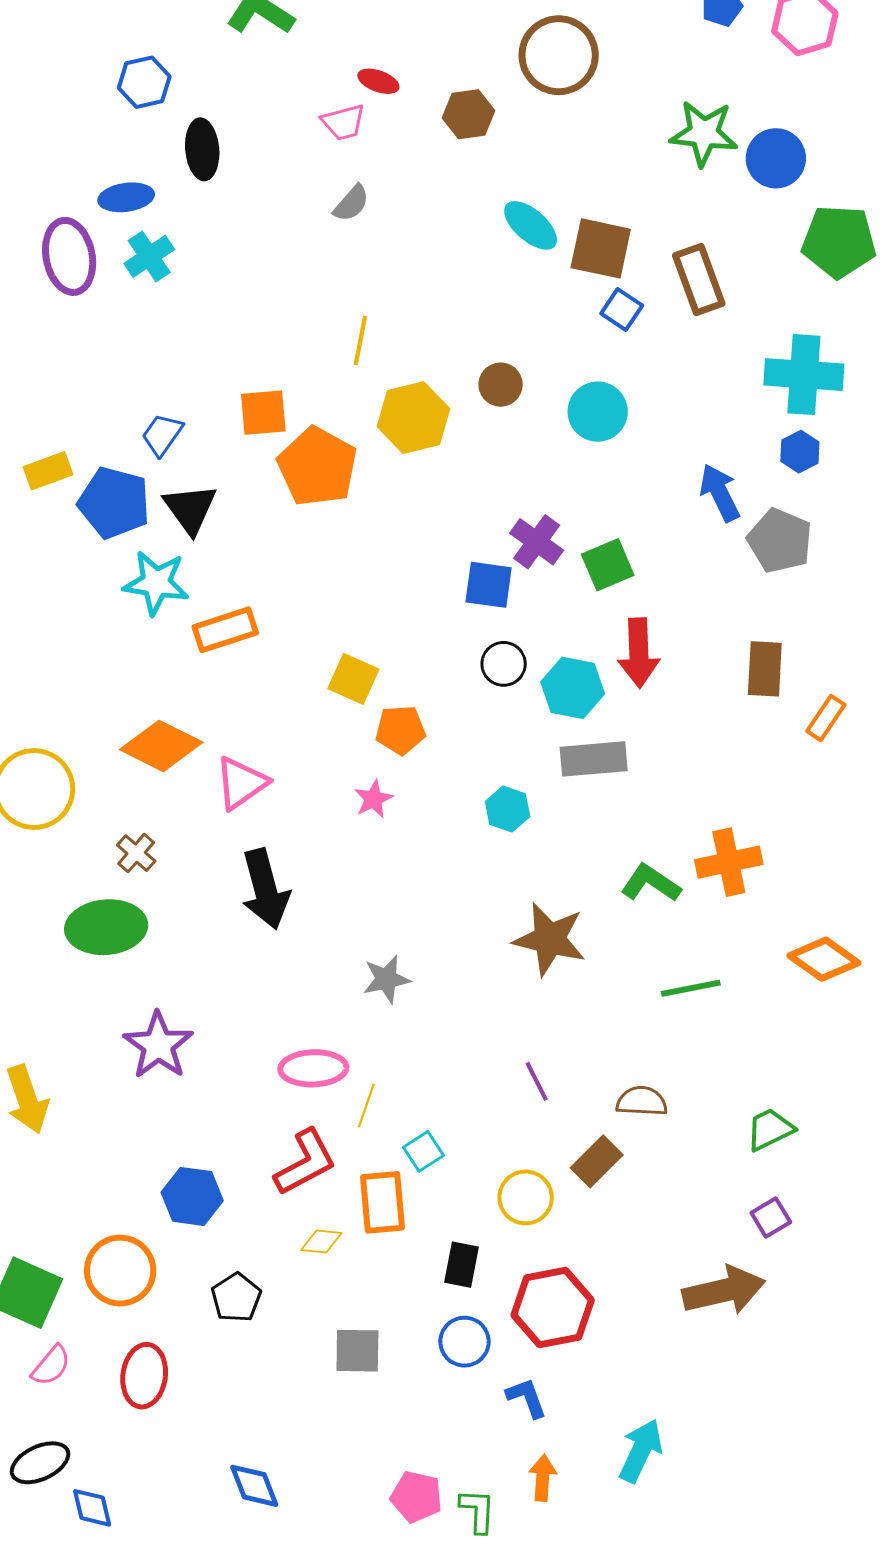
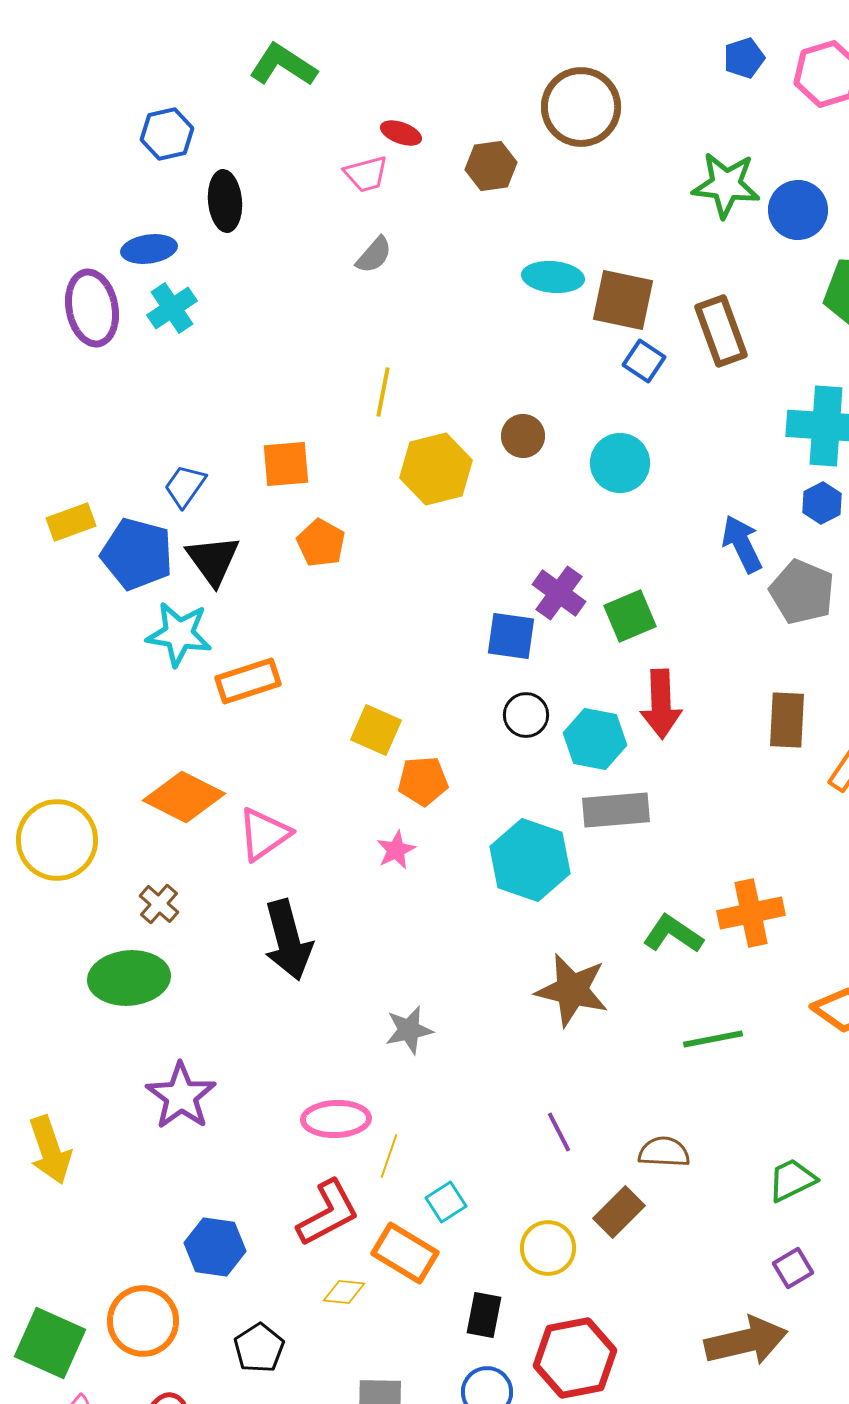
cyan ellipse: (531, 225) -> (553, 277), turned -36
orange pentagon: (317, 467) -> (321, 543), moved, size x0.6
cyan hexagon: (508, 809) -> (530, 860), size x1.8
orange rectangle: (382, 1202) -> (405, 1253), turned -54

